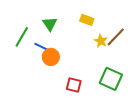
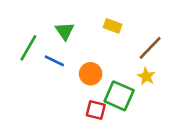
yellow star: (101, 41) -> (146, 76), moved
orange circle: (51, 57) -> (91, 74), moved
green square: (111, 79) -> (119, 96), moved

